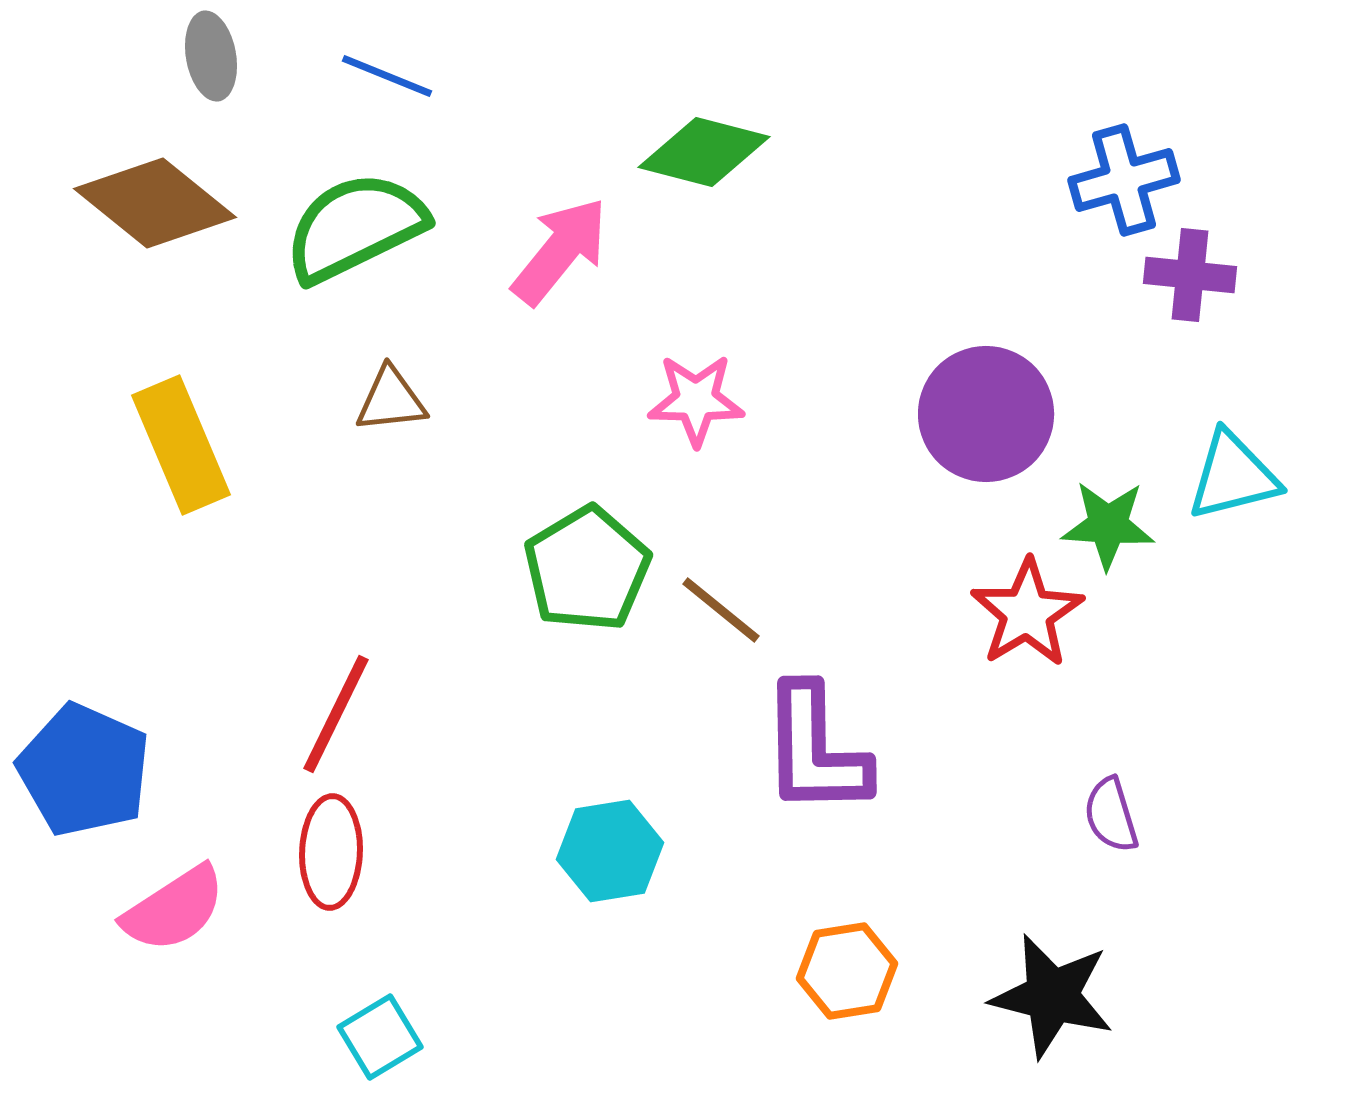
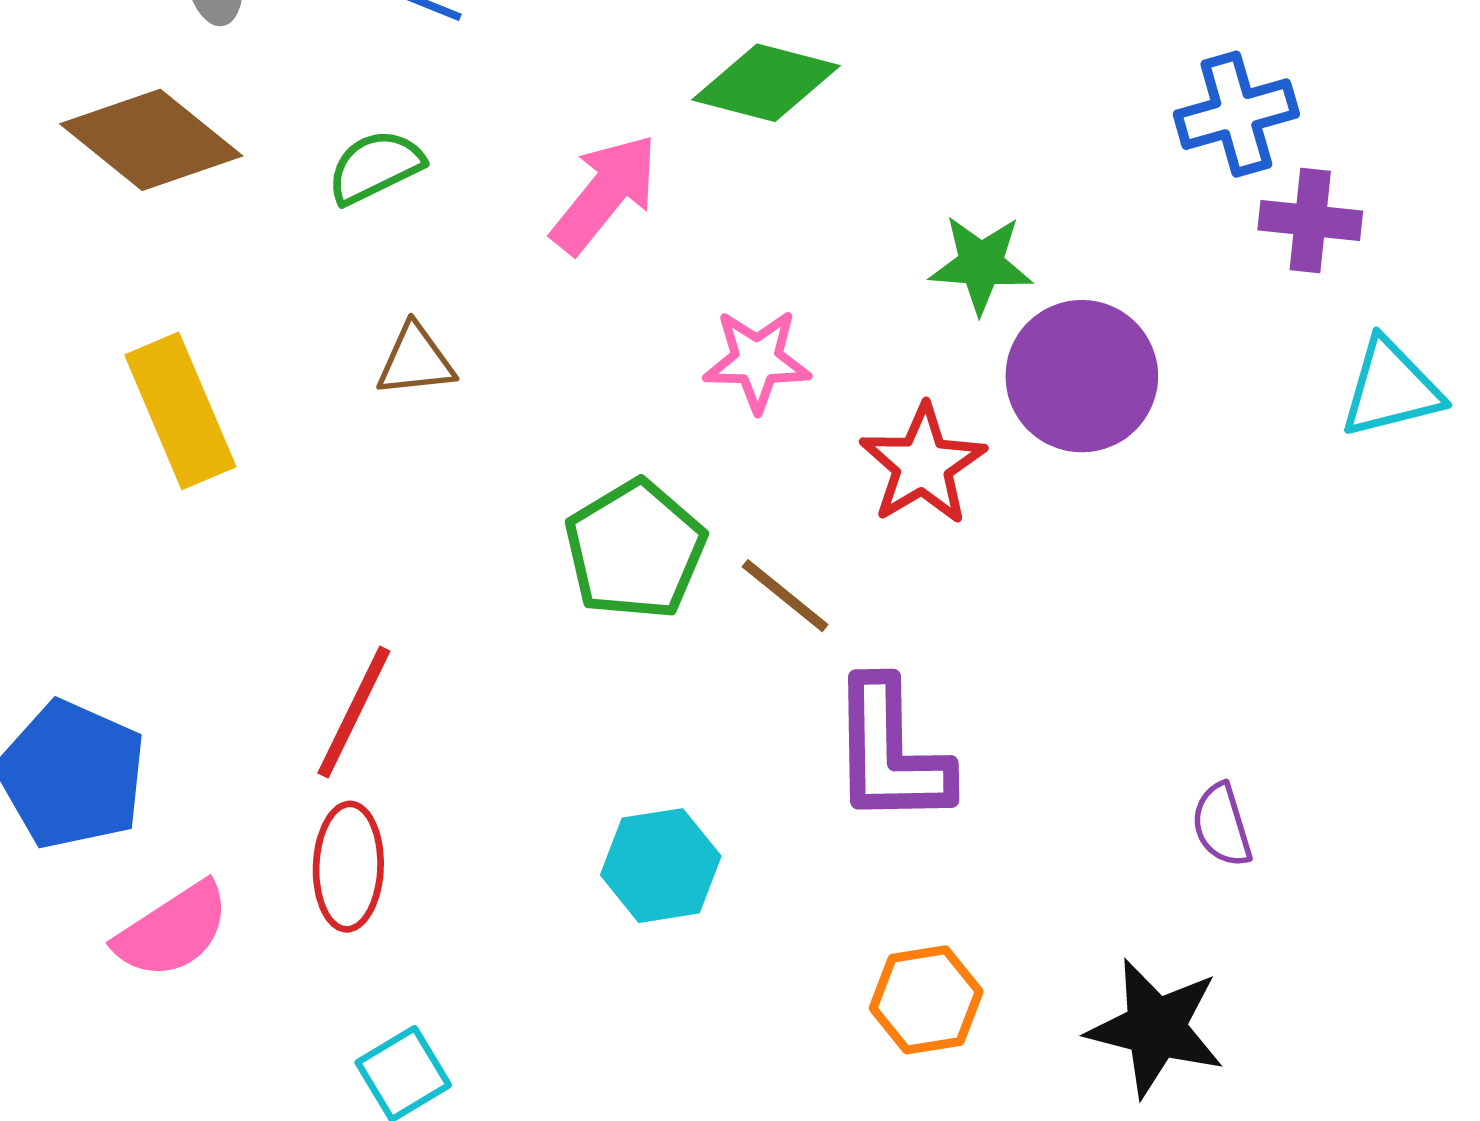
green semicircle: (355, 227) -> (375, 167), size x0.6
cyan triangle: (1233, 476) -> (1391, 388), moved
green star: (1108, 525) -> (981, 264), moved
red star: (1027, 613) -> (923, 465), moved

